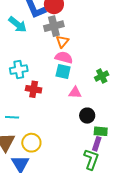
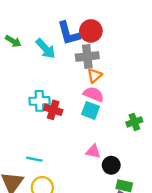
red cross: (34, 89) -> (53, 110), moved
pink triangle: (75, 93) -> (93, 151), moved
cyan line: (12, 117) -> (34, 159), moved

